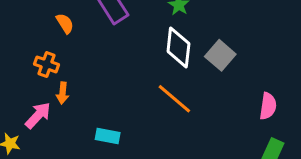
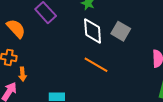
orange semicircle: (65, 23) -> (16, 29), size x1.5

